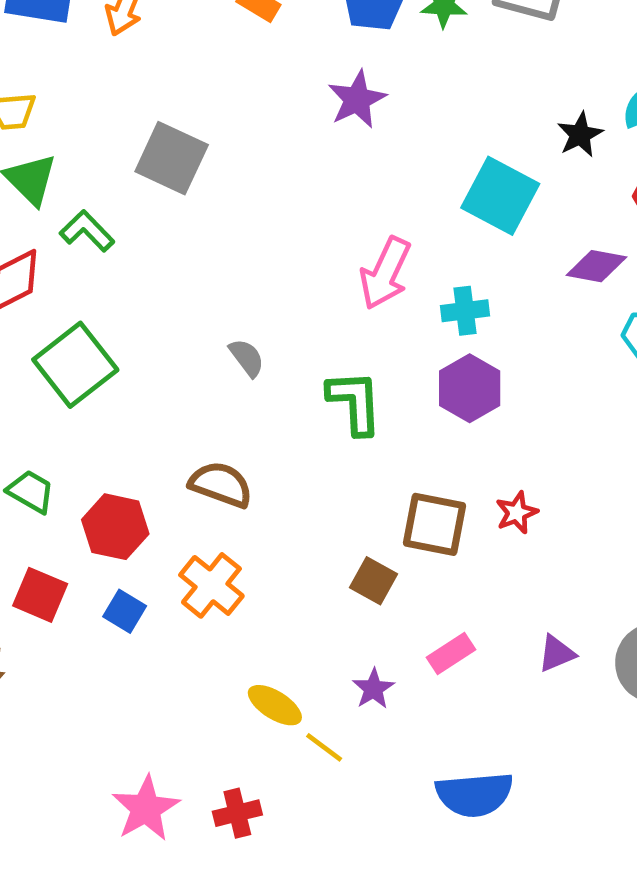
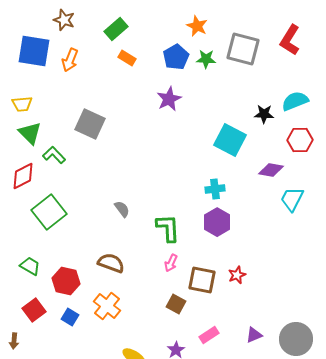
black star: (580, 135) -> (264, 114), turned 30
pink arrow: (385, 273) -> (171, 263), moved, size x0.6
red square: (40, 595) -> (34, 310), turned 30

